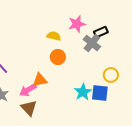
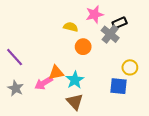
orange circle: (58, 57) -> (83, 47), moved
cyan star: (83, 92) -> (75, 80), moved
brown triangle: (29, 108) -> (75, 102), moved

